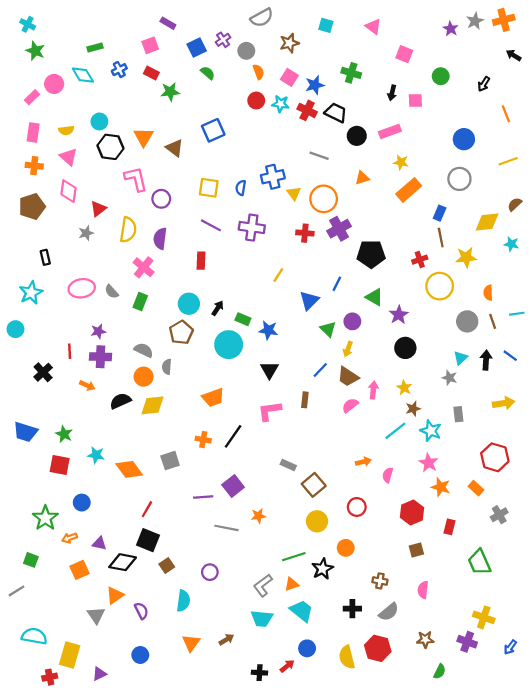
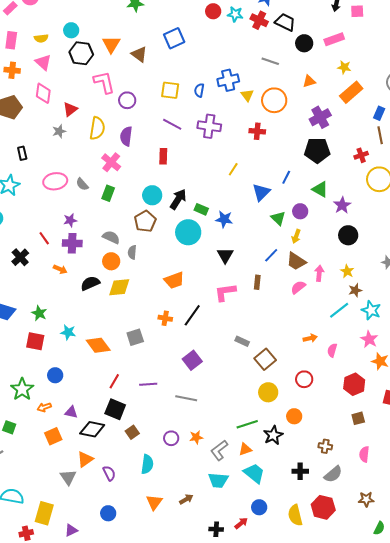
purple cross: (339, 229) -> (320, 117), moved
black arrow: (218, 308) -> (178, 199), size x1.5
red line: (70, 351) -> (44, 238), turned -32
purple line: (203, 497) -> (148, 384), moved
orange star: (258, 516) -> (196, 437), moved

